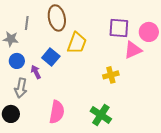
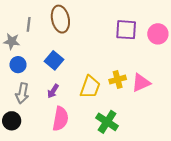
yellow trapezoid: (77, 43) -> (90, 87), moved
pink triangle: (133, 50) -> (141, 83), moved
purple arrow: (36, 72) -> (53, 91), moved, turned -120

